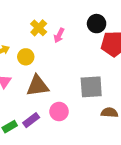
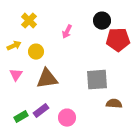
yellow cross: (39, 28) -> (29, 21), moved
pink circle: (59, 112) -> (67, 118), moved

